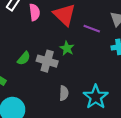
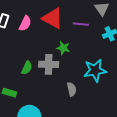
pink semicircle: (35, 12) -> (25, 23), turned 49
cyan star: (96, 97) -> (95, 70), moved, turned -30

